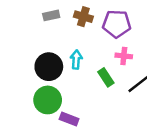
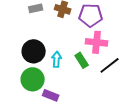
pink cross: (124, 56) -> (97, 42), size x1.5
cyan arrow: (76, 60) -> (57, 59), moved

